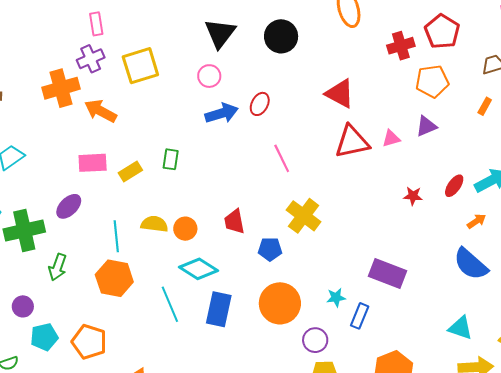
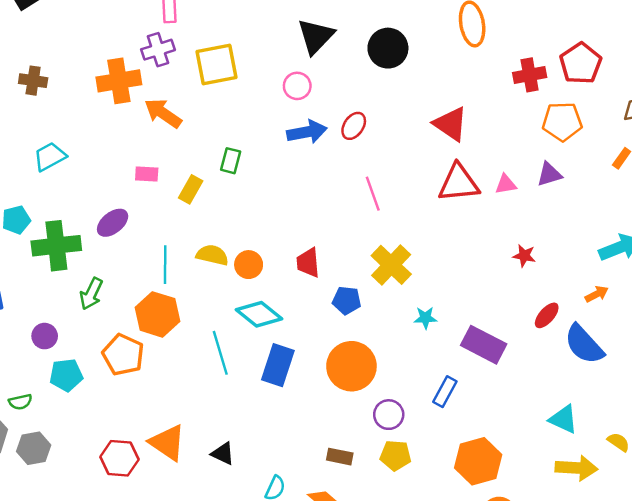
green rectangle: (171, 159) -> (231, 161), moved
pink rectangle: (93, 163) -> (147, 174), size x0.7
yellow rectangle: (130, 172) -> (191, 189), turned -35
red ellipse: (454, 186) -> (547, 315), moved
cyan star: (336, 297) -> (425, 318), moved
orange pentagon: (89, 342) -> (123, 355), moved

